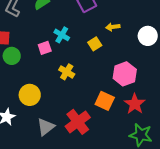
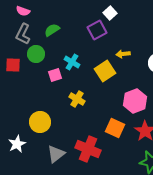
yellow square: (95, 44) -> (105, 71), size x1.5
green circle: (12, 56) -> (36, 54), moved
red cross: (78, 122) -> (88, 149), turned -30

